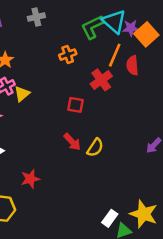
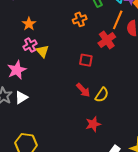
yellow triangle: (22, 94) -> (43, 51), turned -32
red star: (30, 179) -> (93, 124), moved

